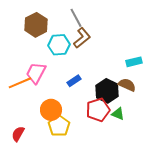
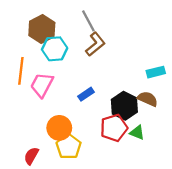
cyan hexagon: (59, 45) -> (55, 49), moved
orange line: (20, 83) -> (21, 71), moved, turned -60
red semicircle: (18, 134) -> (31, 156), moved

